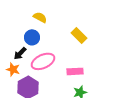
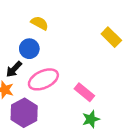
yellow rectangle: (79, 35) -> (111, 37), moved
pink rectangle: (75, 71) -> (84, 92), turned 42

